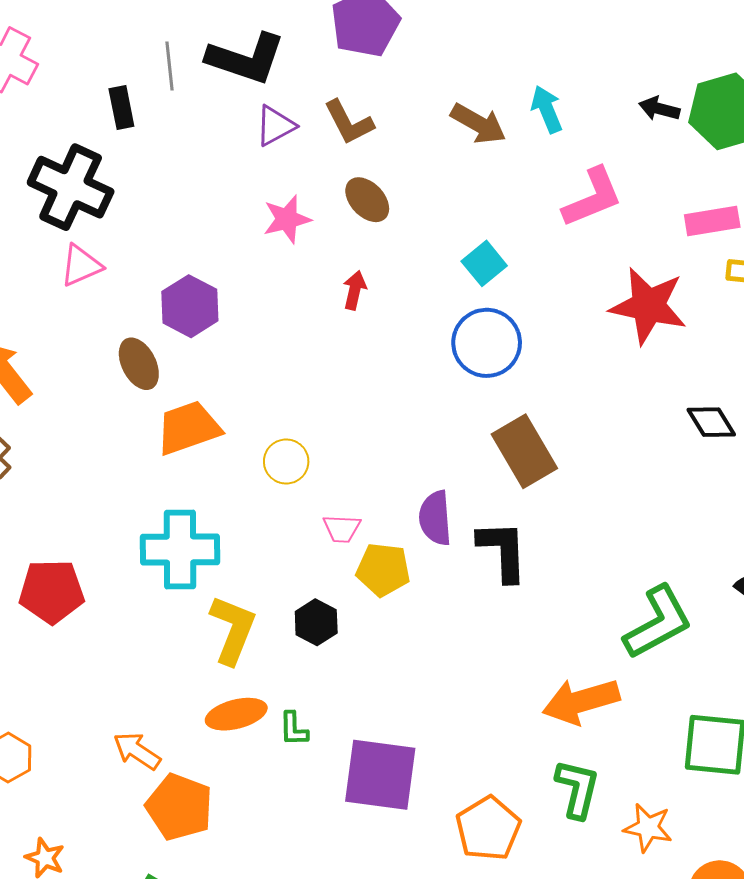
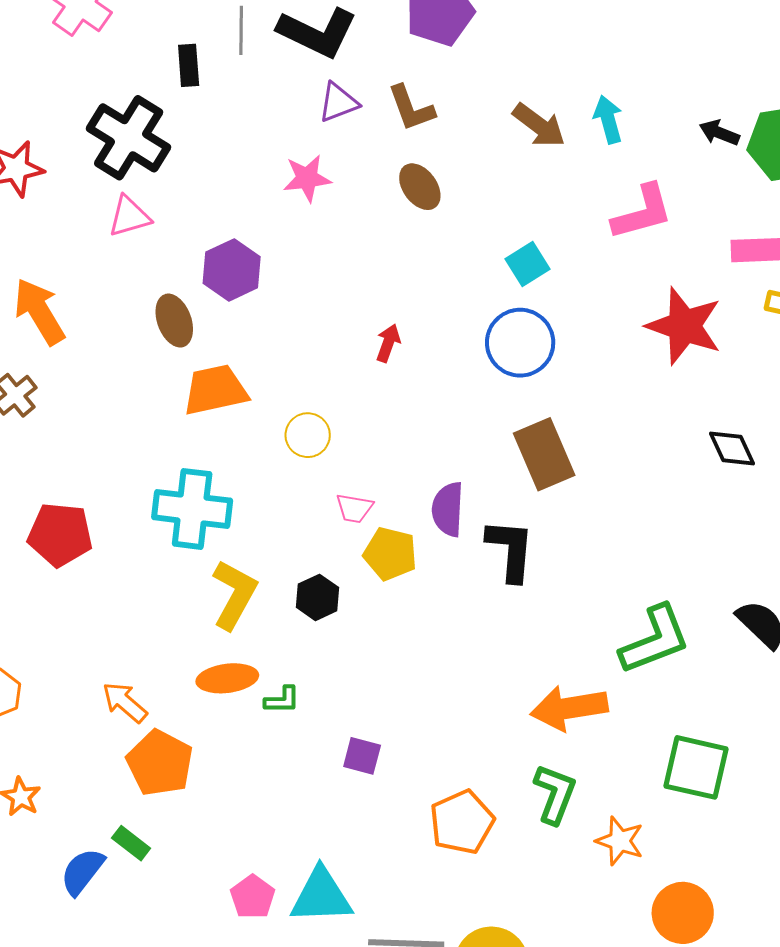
pink star: (287, 219) -> (307, 178), moved
red arrow: (355, 290) -> (388, 343), moved
green L-shape: (294, 729) -> (282, 700), turned -96
purple square: (380, 775) -> (362, 756), size x0.5

